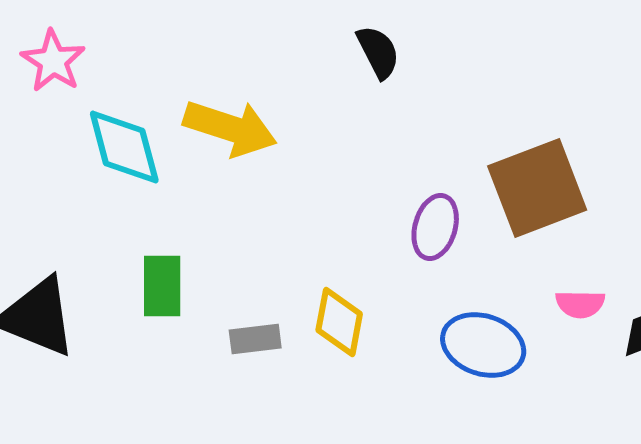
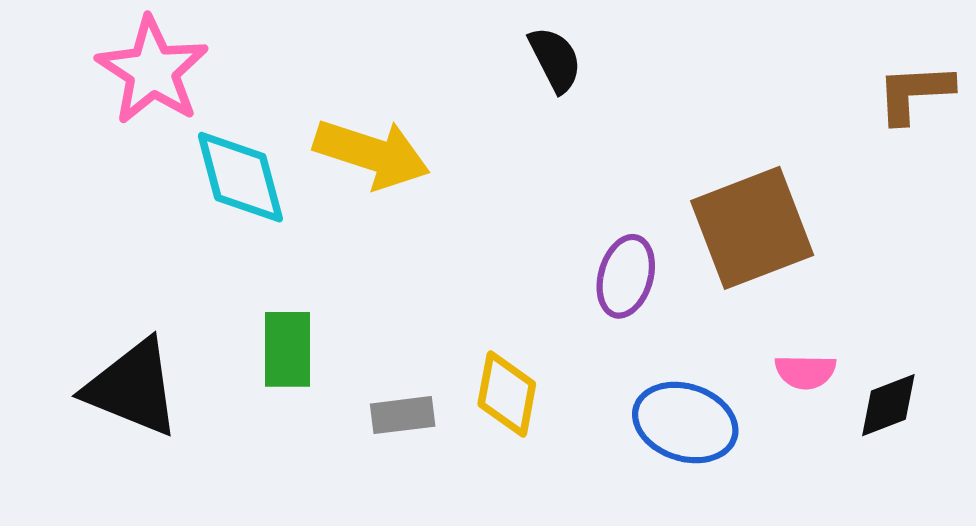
pink star: (53, 61) -> (152, 71), size x1.4

